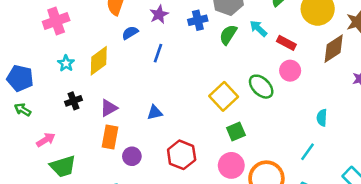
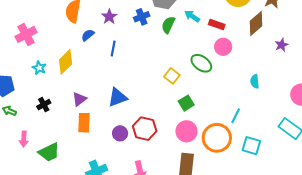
yellow square: (224, 96) -> (172, 76), size x0.7
black cross: (73, 101) -> (44, 105), moved
blue triangle: (155, 113) -> (118, 97), size x1.5
pink arrow: (46, 140) -> (24, 139), moved, turned 133
cyan line: (308, 152) -> (236, 116), moved
purple circle: (132, 156) -> (120, 133), moved

